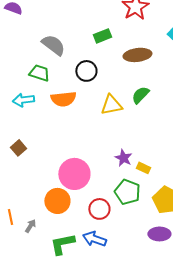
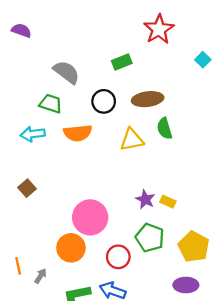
brown ellipse: (137, 55) -> (148, 99), moved
green semicircle: (140, 95) -> (164, 128), turned -60
yellow rectangle: (143, 168) -> (168, 202), moved

